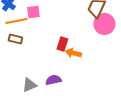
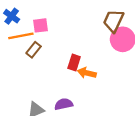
brown rectangle: (15, 39) -> (34, 50), moved, turned -64

